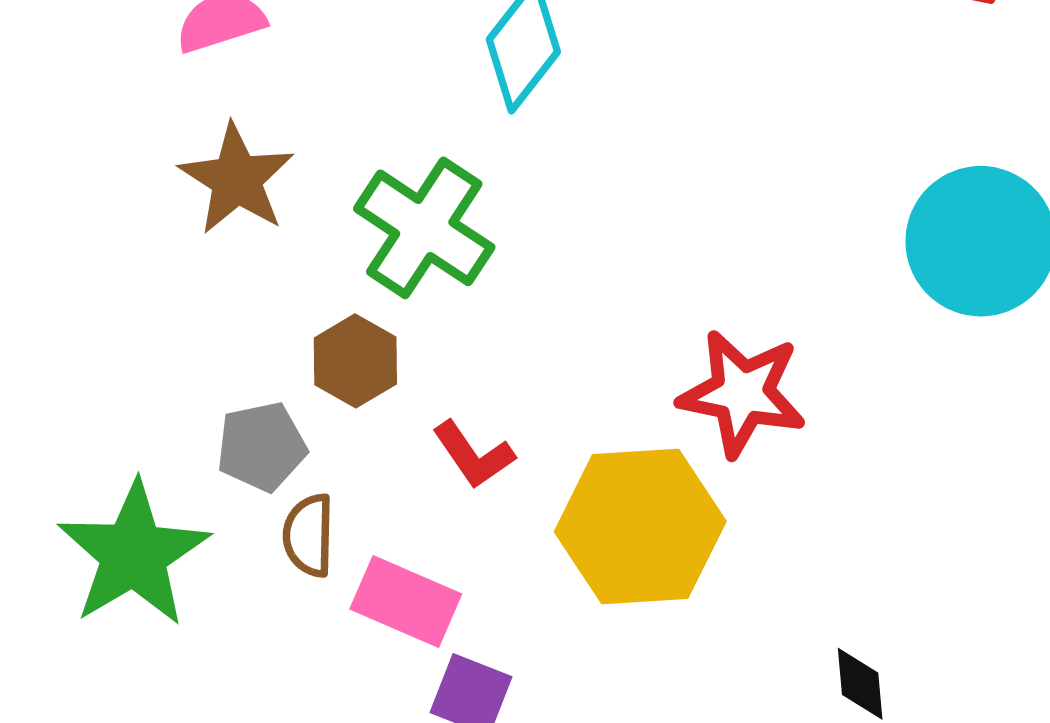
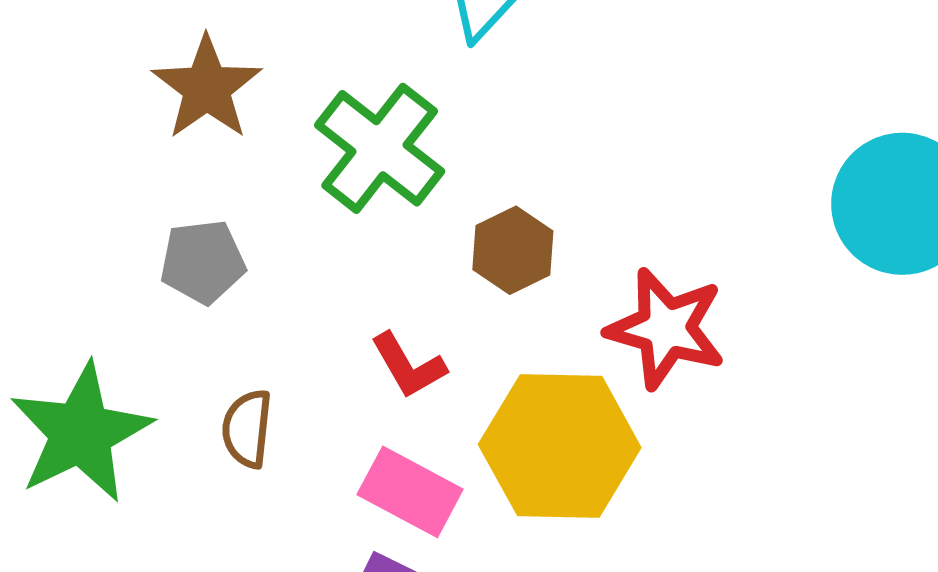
brown hexagon: (355, 361) -> (513, 250), moved
gray pentagon: (261, 447) -> (203, 262), moved
pink rectangle: (406, 602) -> (410, 492), moved

